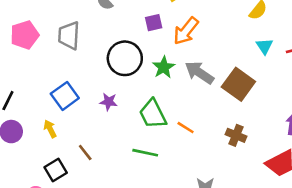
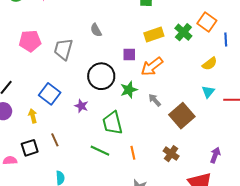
gray arrow: (199, 73) -> (155, 100), size x0.6
blue square: (65, 96) -> (50, 94), turned -30
orange line: (186, 128) -> (133, 153), moved, turned 32

